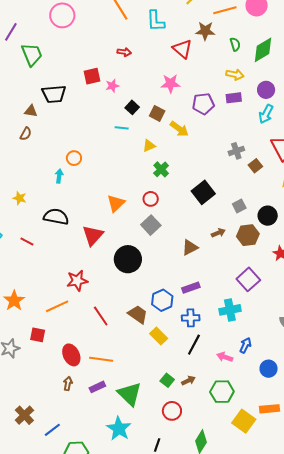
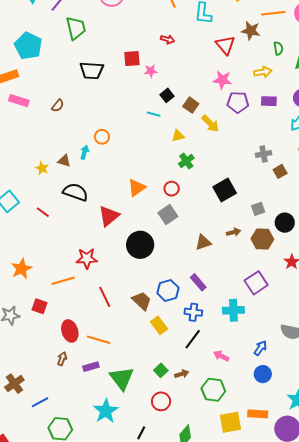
yellow arrow: (235, 75) -> (263, 72), moved, turned -30
pink star: (171, 84) -> (222, 80), moved
brown triangle: (31, 111) -> (64, 161), moved
purple rectangle: (191, 288) -> (198, 282), turned 60
blue arrow: (245, 345) -> (260, 348), moved
yellow square: (244, 421) -> (231, 422), turned 35

